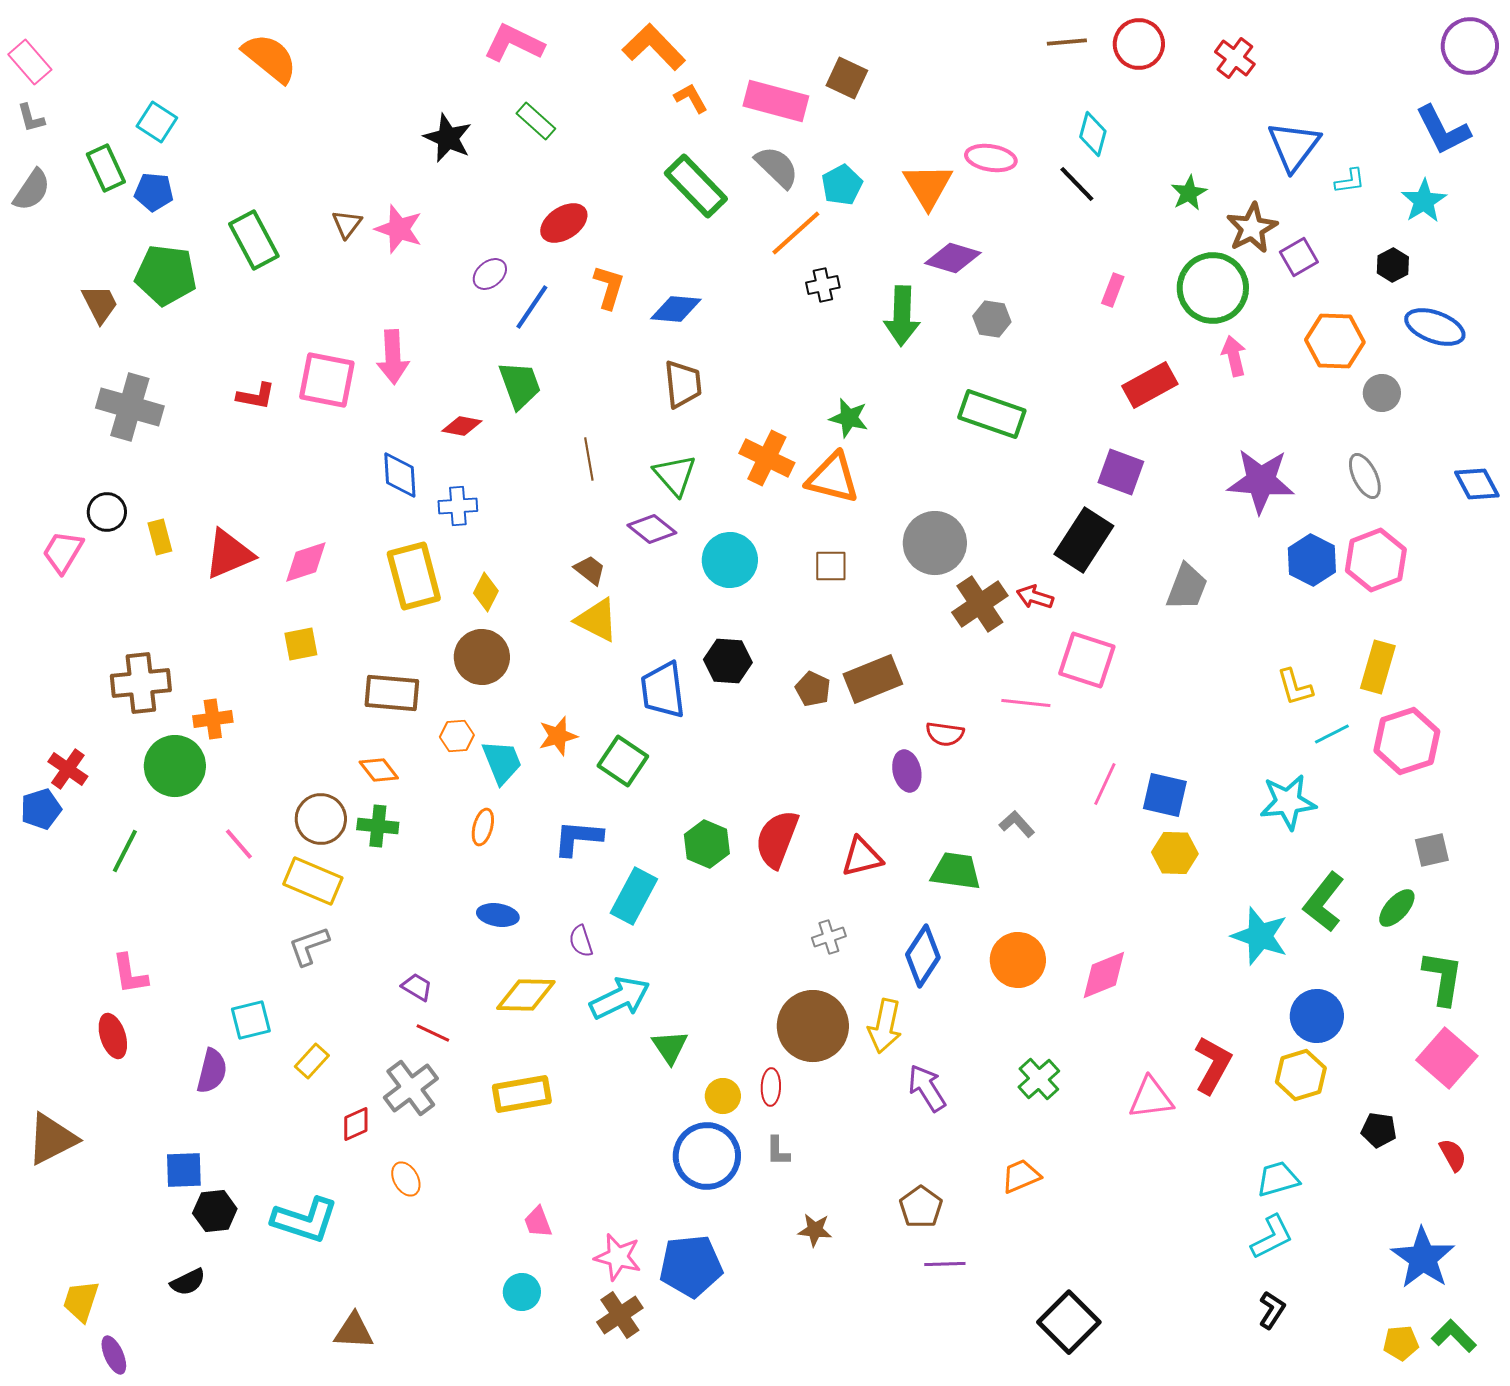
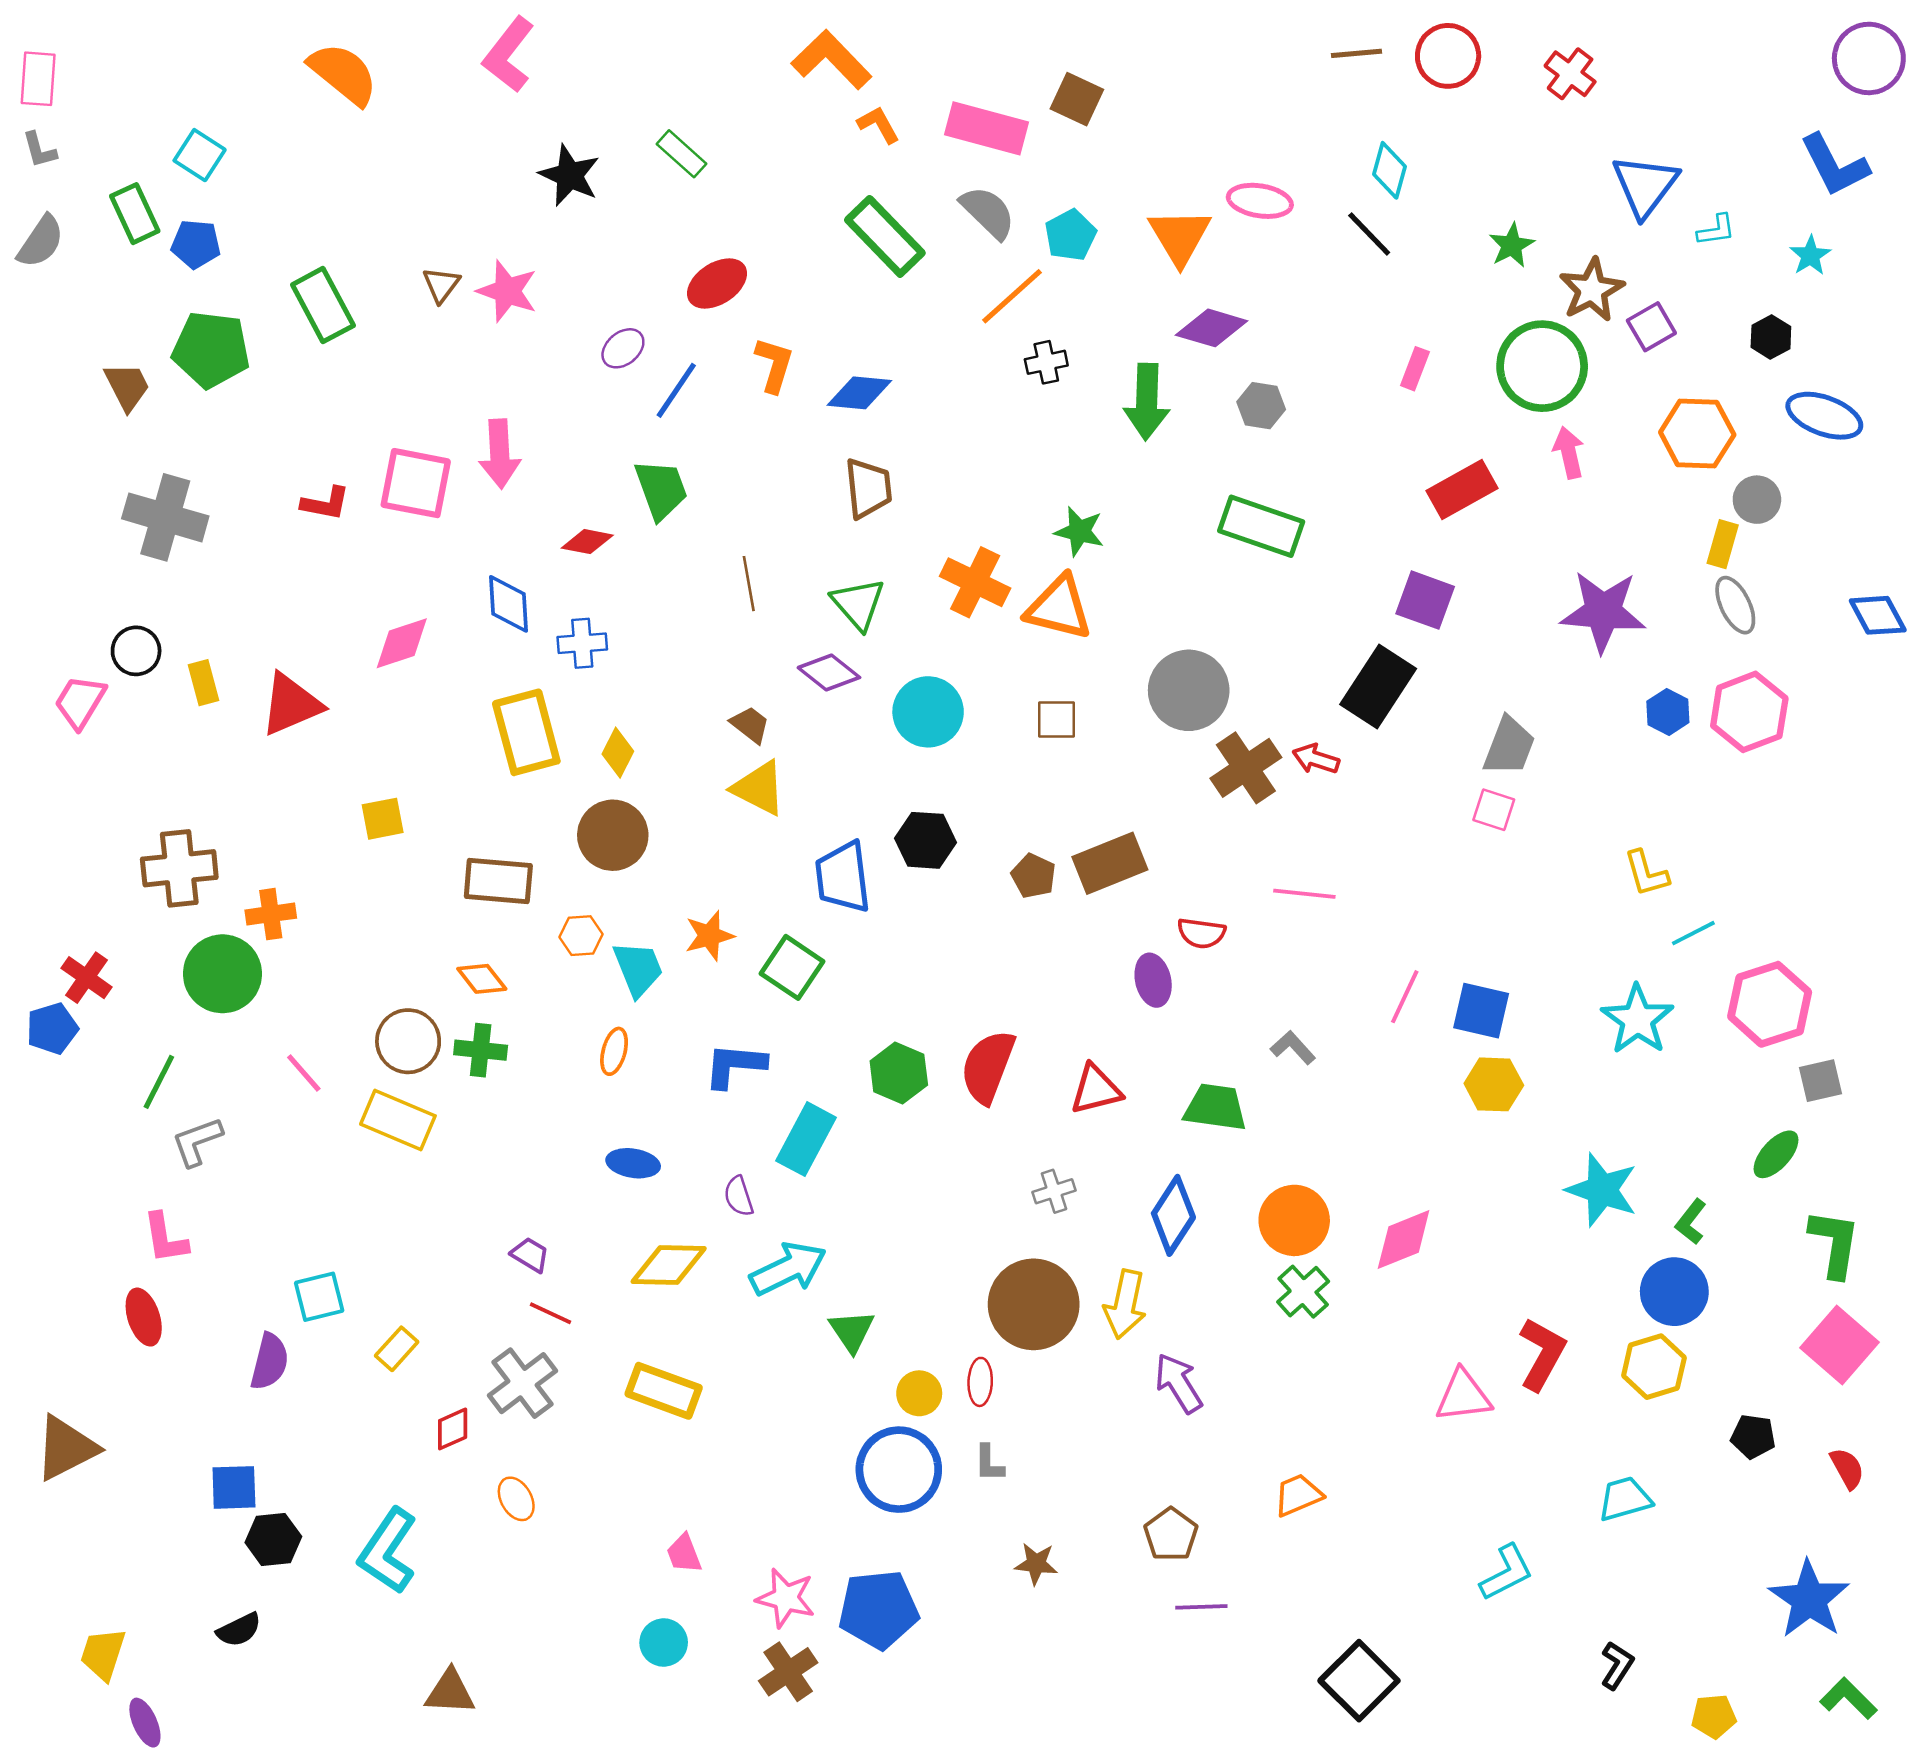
pink L-shape: (514, 43) -> (509, 55), moved, turned -78
pink rectangle: (30, 62) -> (38, 79), turned 45
cyan star: (1424, 201) -> (1810, 256), size x0.7
blue hexagon: (1312, 560) -> (1668, 712), size x0.7
pink diamond: (306, 562) -> (402, 643), moved
pink square: (1087, 660) -> (1494, 810), moved, size x0.6
yellow rectangle: (1378, 667) -> (1723, 544), moved, size x0.7
pink hexagon: (1407, 741) -> (1770, 1004), moved
cyan star: (1288, 802) -> (1637, 1020), turned -30
green L-shape: (1324, 902) -> (1691, 1222), moved, size x0.6
gray L-shape: (309, 946) -> (197, 1142), moved
green cross: (1039, 1079) -> (1303, 1292), moved
yellow rectangle: (522, 1094) -> (664, 1391), turned 30
cyan L-shape: (305, 1220) -> (388, 1551), turned 106
cyan L-shape: (1272, 1237) -> (1506, 1573), moved
yellow pentagon: (1401, 1343) -> (1714, 1716), moved

